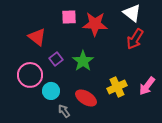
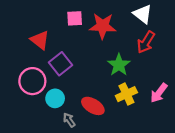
purple square: (56, 59) -> (60, 64), size x1.5
green star: (83, 61) -> (119, 65), moved

